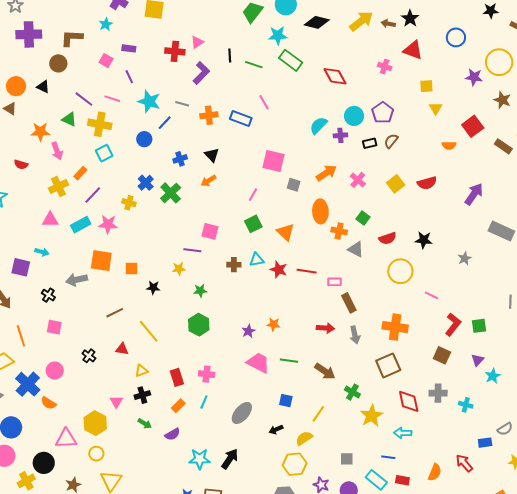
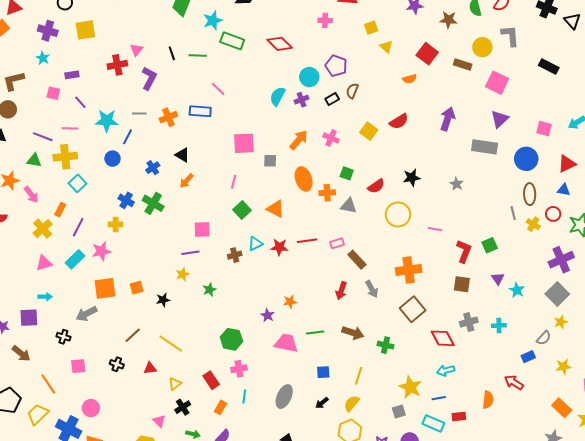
green hexagon: (199, 325) -> (231, 339), moved
red arrow: (325, 328) -> (341, 291), turned 120
black cross: (89, 356) -> (117, 364), moved
yellow star: (372, 416) -> (410, 387), moved

